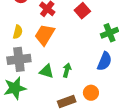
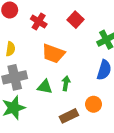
orange trapezoid: (45, 35) -> (53, 54), moved, turned -95

